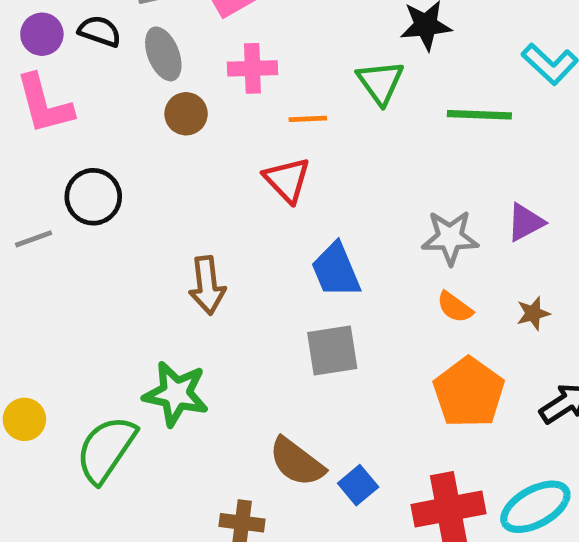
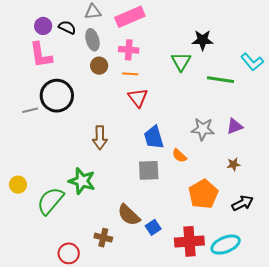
orange line: (308, 119) -> (130, 74), moved
black circle: (93, 197) -> (57, 96), size x1.4
orange semicircle: (455, 307) -> (179, 156), moved

